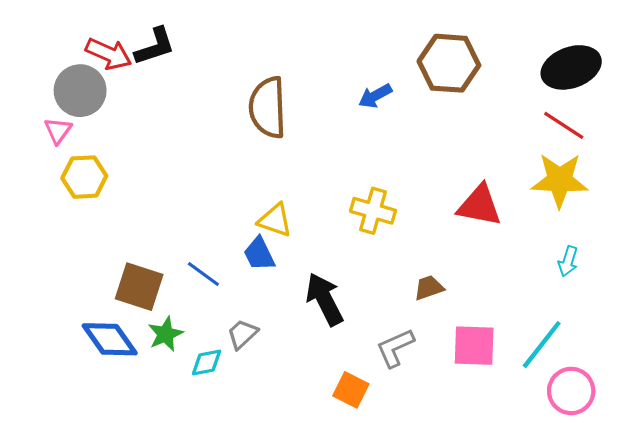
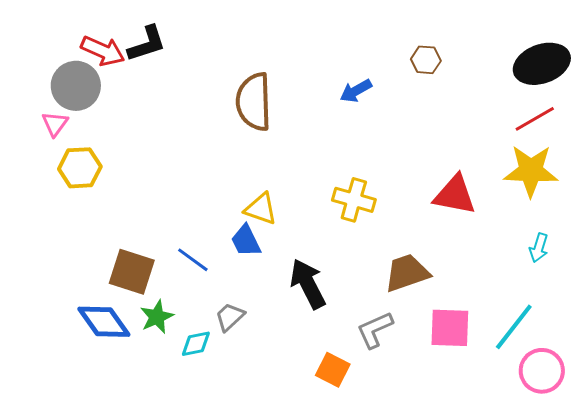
brown hexagon: (449, 63) -> (426, 60), size x0.5
red line: (564, 125) -> (535, 119), turned -63
brown trapezoid: (429, 288) -> (407, 273), size x1.6

